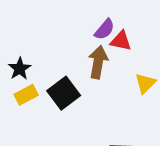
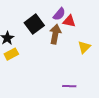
black square: (64, 93) -> (34, 24), moved

